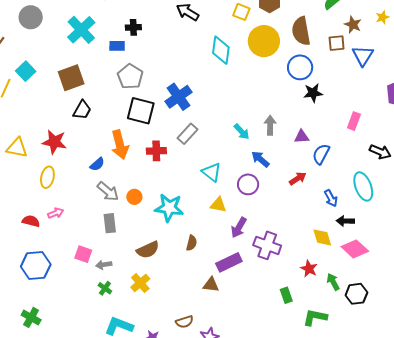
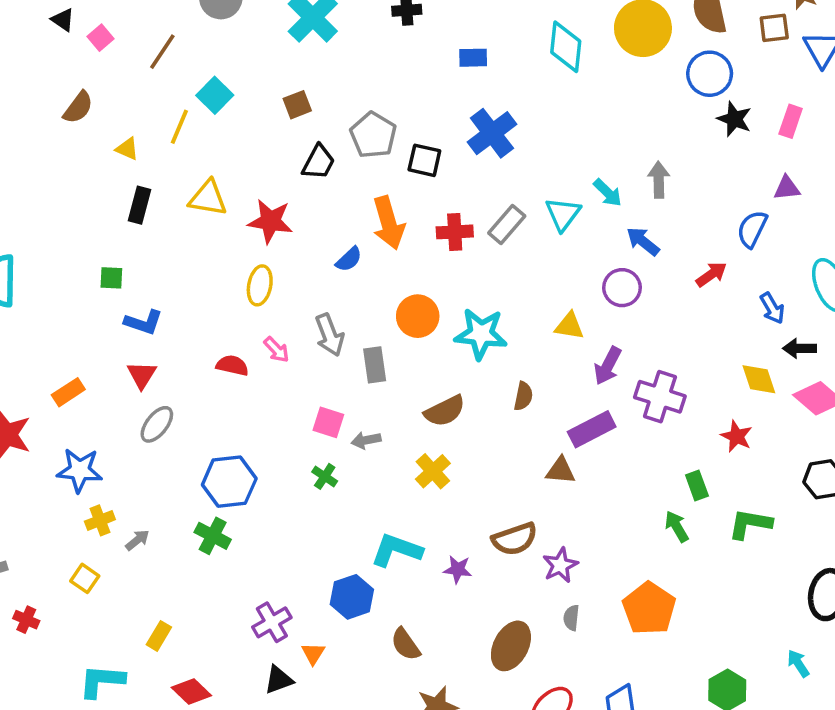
blue rectangle: (117, 46) -> (473, 58), moved
gray pentagon: (130, 77) -> (373, 135), moved
brown square: (71, 78) -> (297, 105), size x0.6
black star: (313, 93) -> (734, 119), turned 30
black square: (141, 111) -> (424, 160), size x0.7
pink rectangle: (354, 121) -> (791, 121), moved
gray rectangle: (188, 134) -> (507, 224), moved
purple triangle: (302, 137) -> (787, 188), moved
yellow triangle: (17, 148) -> (208, 198), moved
cyan triangle: (212, 172) -> (563, 214), moved, turned 30
gray arrow: (108, 191) -> (329, 335), moved, turned 30
orange circle: (134, 197) -> (418, 316), size x1.5
pink arrow: (56, 213) -> (276, 350), turned 70
blue hexagon: (36, 266) -> (229, 482), moved
green arrow: (333, 282) -> (677, 527), moved
green cross: (105, 288) -> (325, 476), moved
green cross: (31, 317) -> (213, 536), moved
brown semicircle: (184, 322) -> (515, 539), size x1.4

